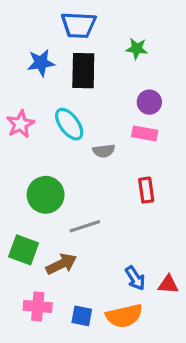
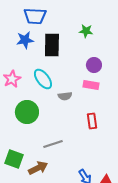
blue trapezoid: (79, 25) -> (35, 16), moved
green circle: (46, 195) -> (27, 112), moved

